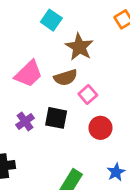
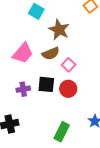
purple cross: (25, 121) -> (23, 89), turned 32
red circle: (100, 128) -> (68, 89), moved

